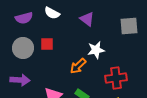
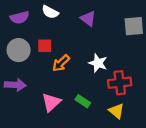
white star: (96, 50) -> (98, 63), moved, turned 30
orange arrow: (78, 66) -> (61, 63), moved

